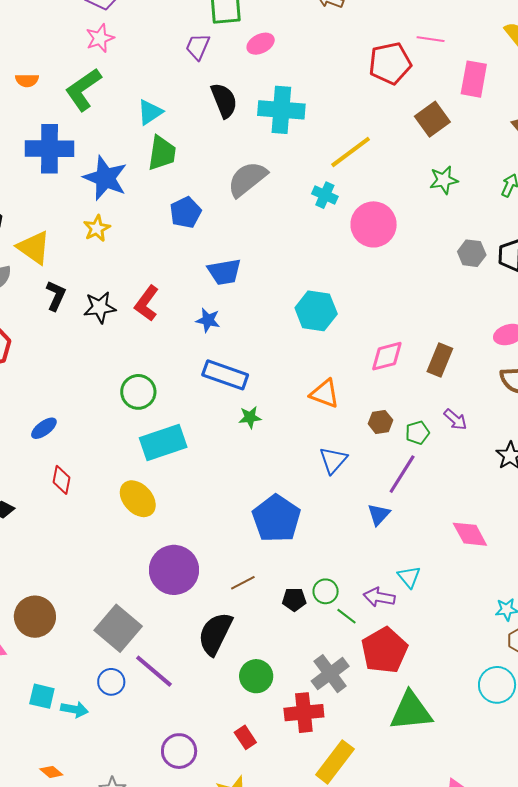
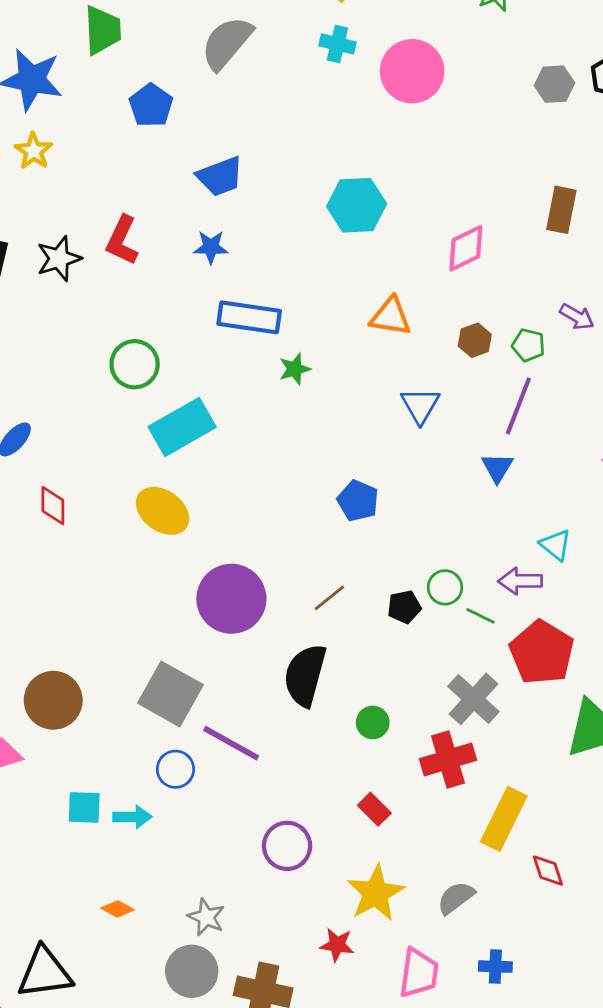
brown rectangle: (440, 360) -> (561, 210), moved
green pentagon: (417, 433) -> (528, 345), turned -30
blue pentagon: (276, 518) -> (358, 501), size x0.6
green circle: (256, 676) -> (373, 722), size x0.7

